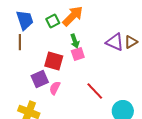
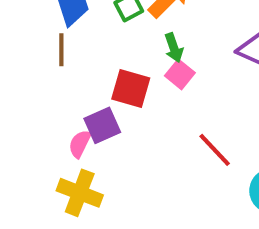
pink square: (78, 54) -> (180, 74), turned -32
pink semicircle: (55, 88) -> (80, 144), moved

